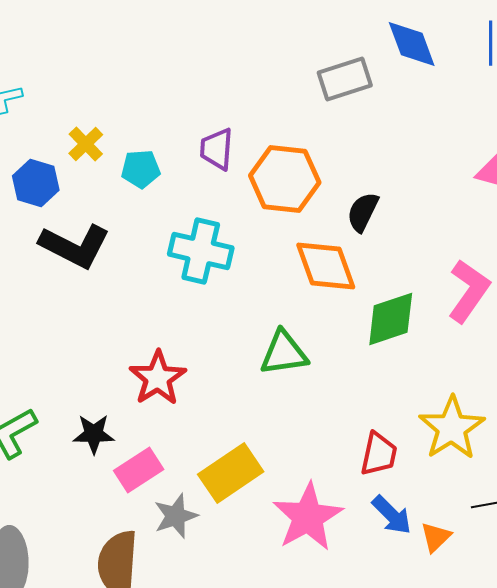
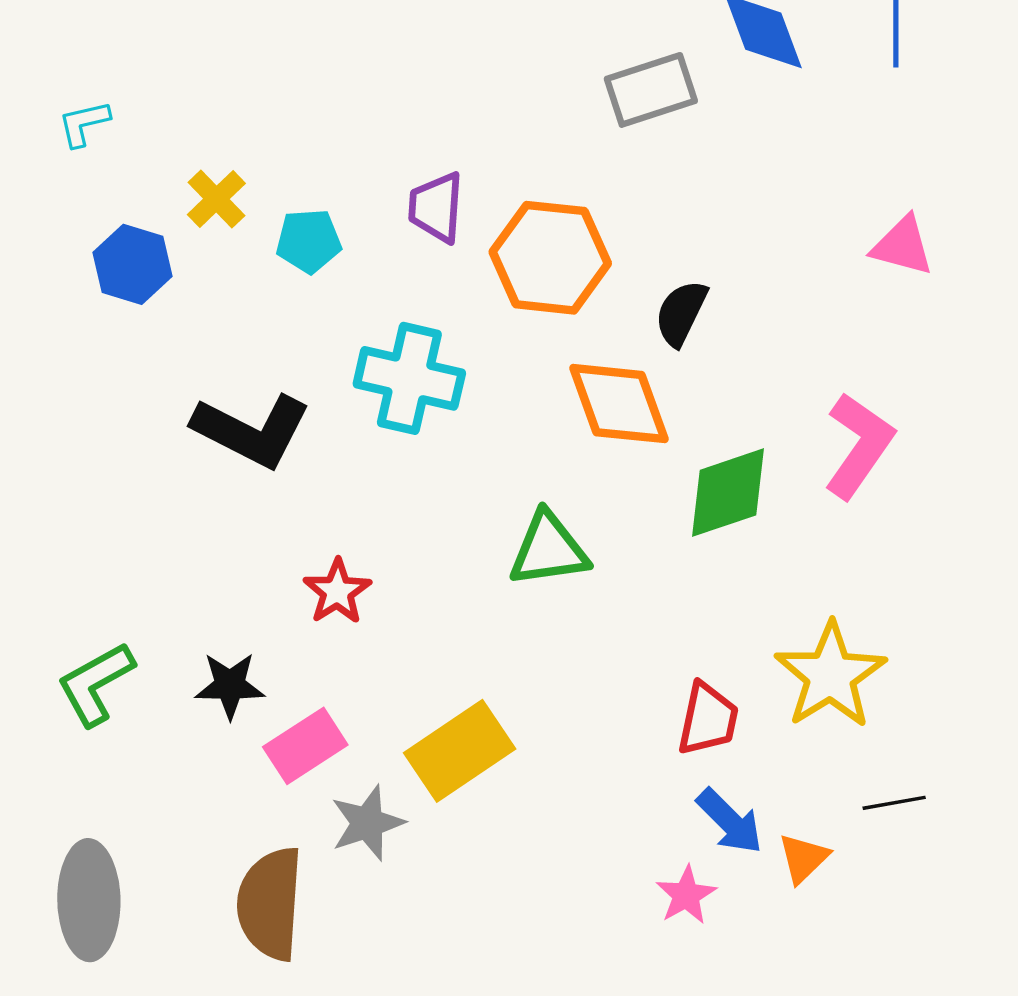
black L-shape: (75, 246) -> (252, 430), moved
red star: (158, 378) -> (337, 591), size x0.7
pink star: (308, 517) -> (686, 895), moved, size x0.5

